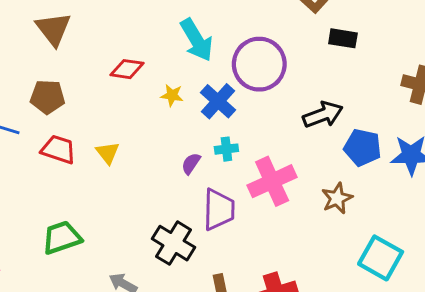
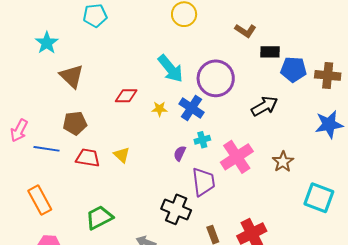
blue pentagon: (363, 147) -> (293, 69), moved

